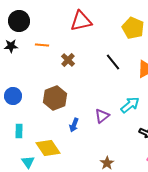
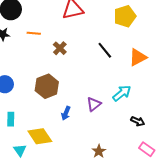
yellow pentagon: (133, 28) -> (125, 16), turned 30

